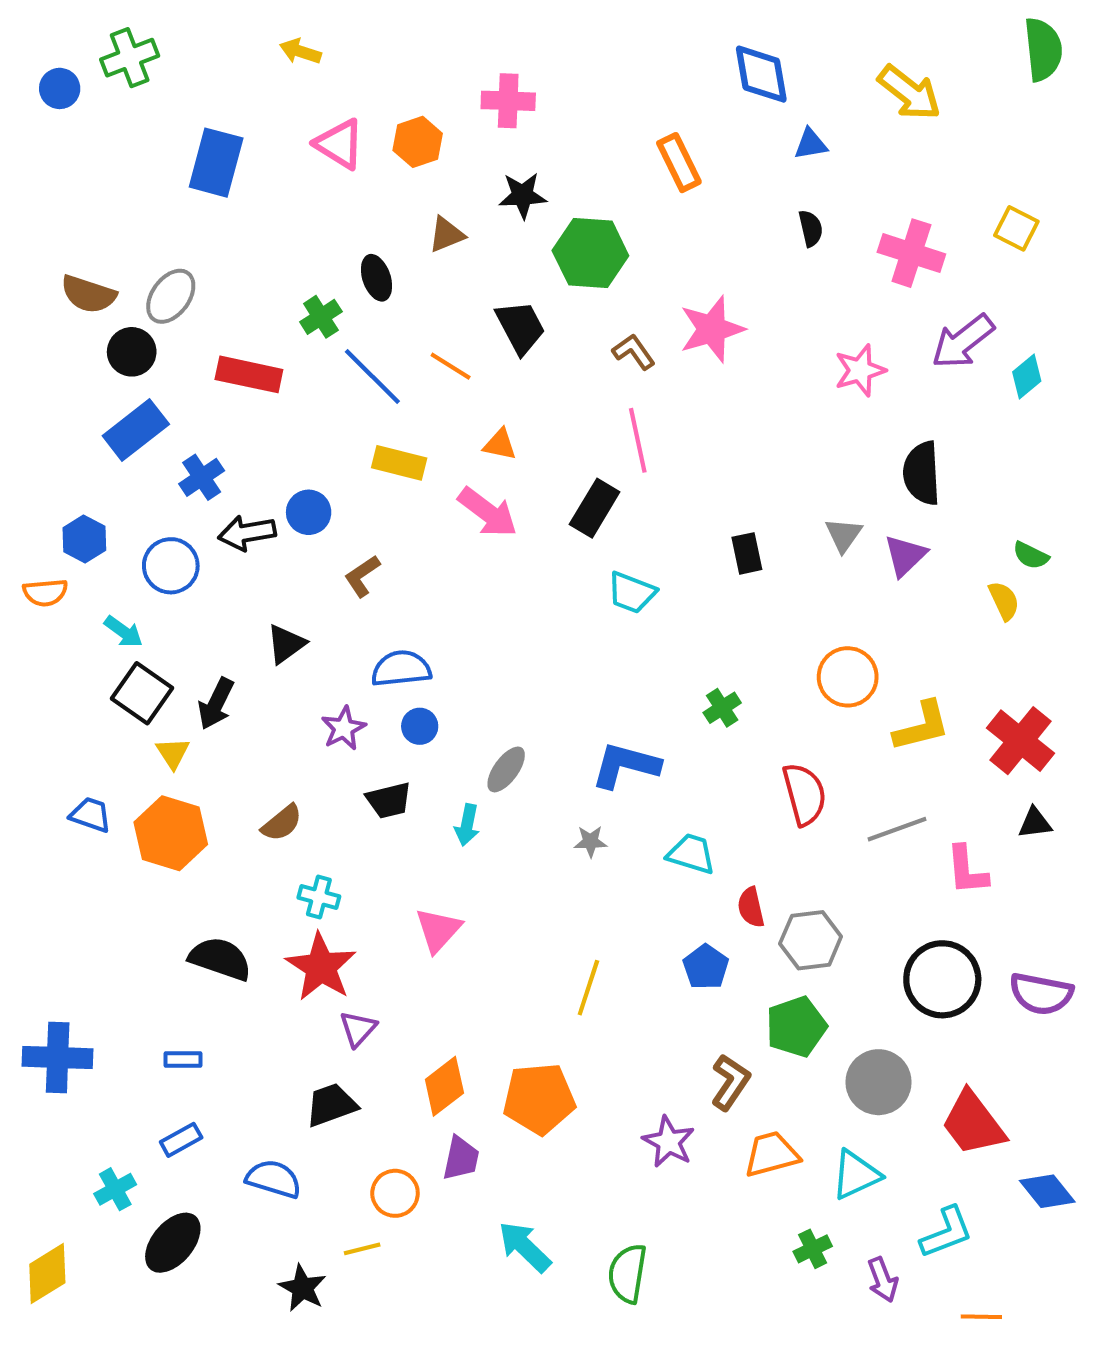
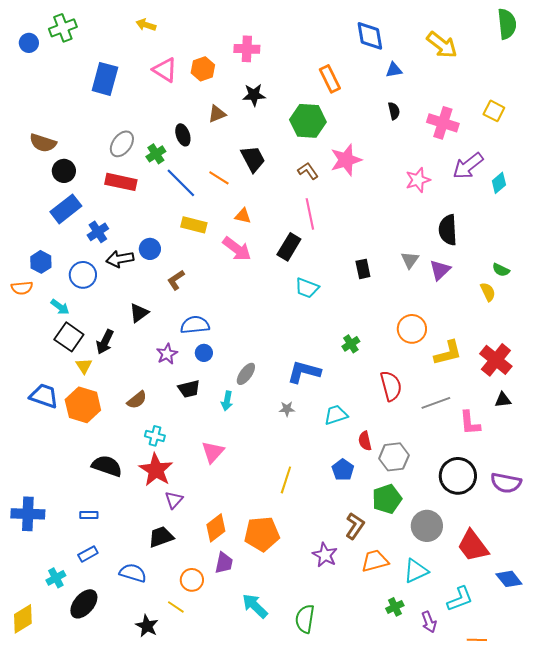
green hexagon: (590, 253) -> (308, 121), moved
gray ellipse: (171, 296) -> (122, 144), moved
blue trapezoid: (91, 815) -> (44, 396), size x1.4
cyan trapezoid: (691, 854) -> (336, 415), turned -35
yellow line: (362, 1249) -> (176, 607), turned 48

